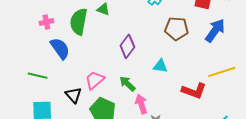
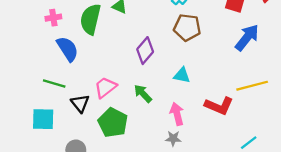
brown pentagon: (176, 29) -> (187, 27), moved
green line: (38, 76) -> (54, 83), moved
pink arrow: (141, 104) -> (177, 114), moved

